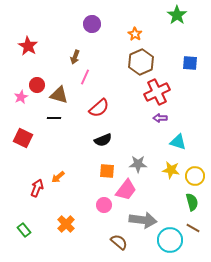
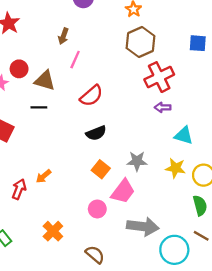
orange square: (107, 171) -> (101, 169), turned 35
brown semicircle: (119, 242) -> (95, 255), moved

